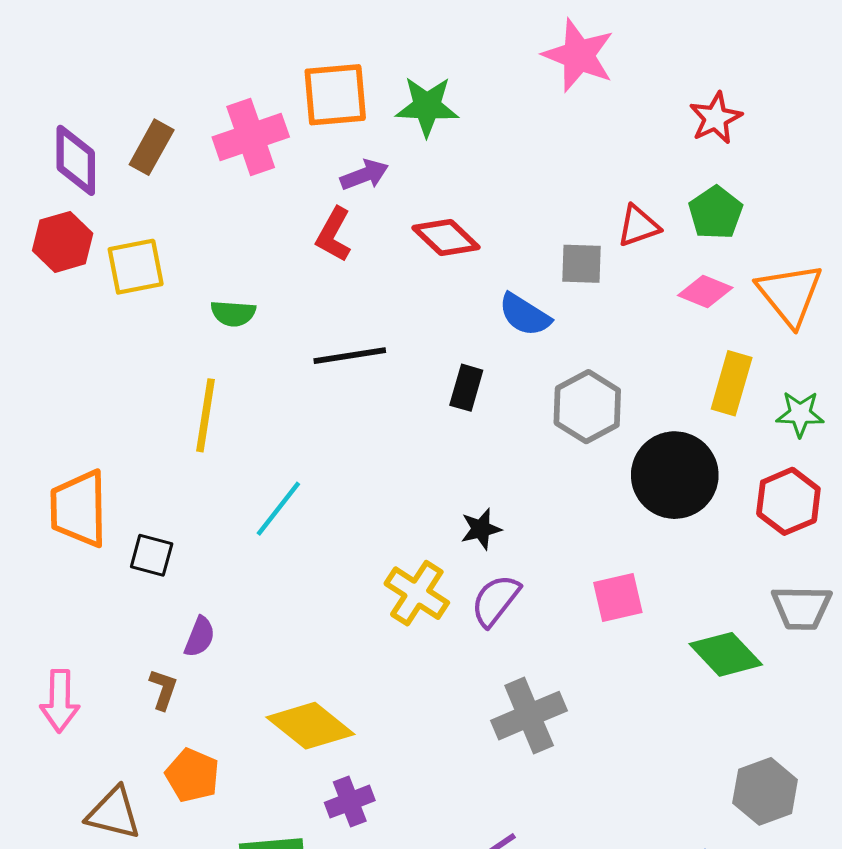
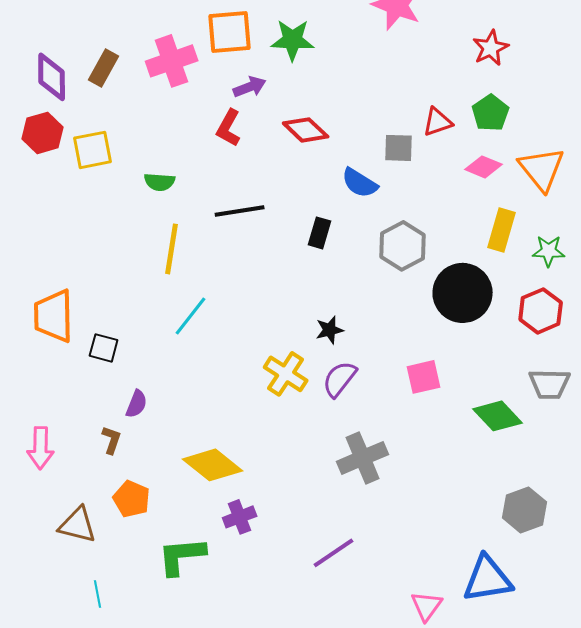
yellow line: (205, 415) -> (172, 249), moved

